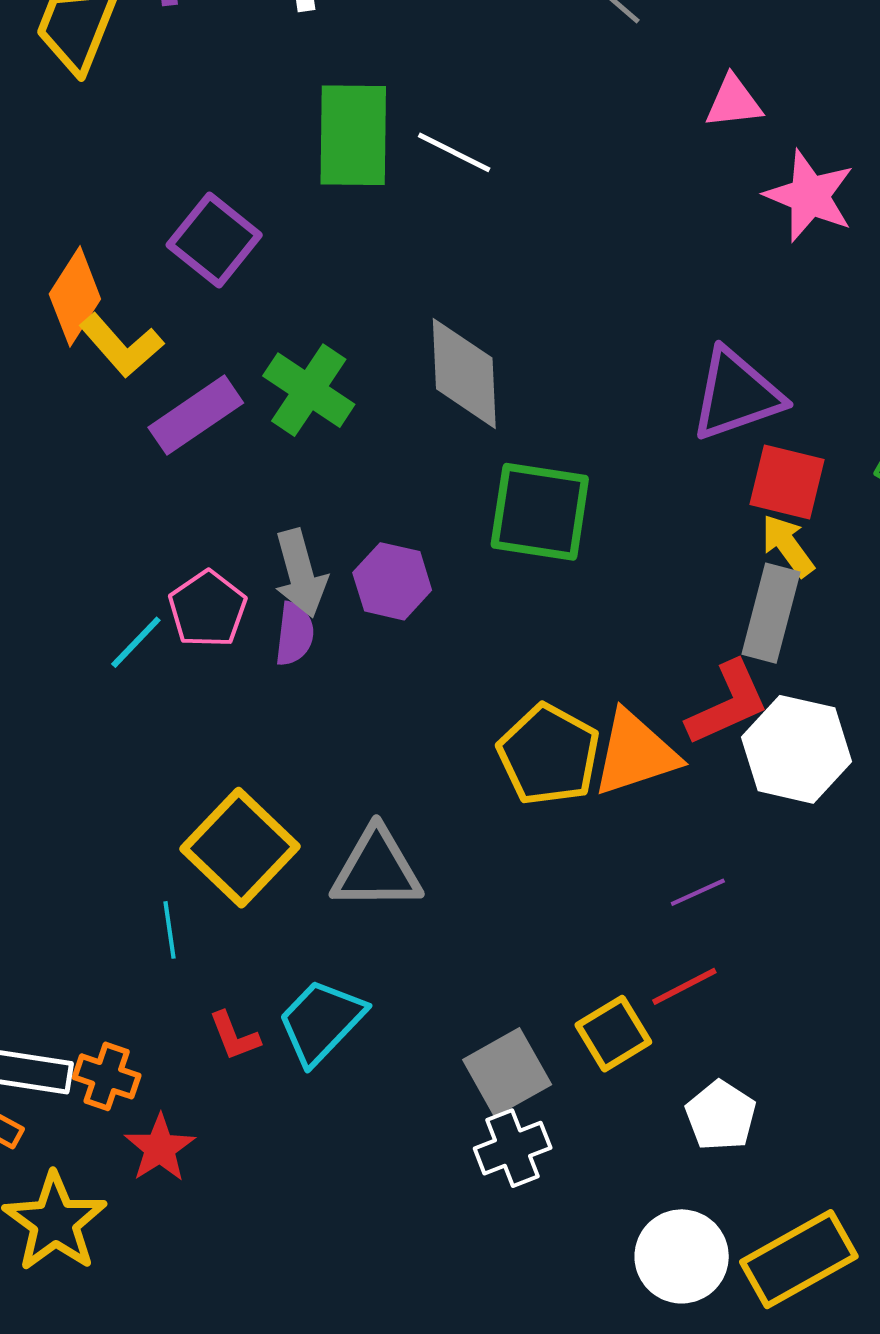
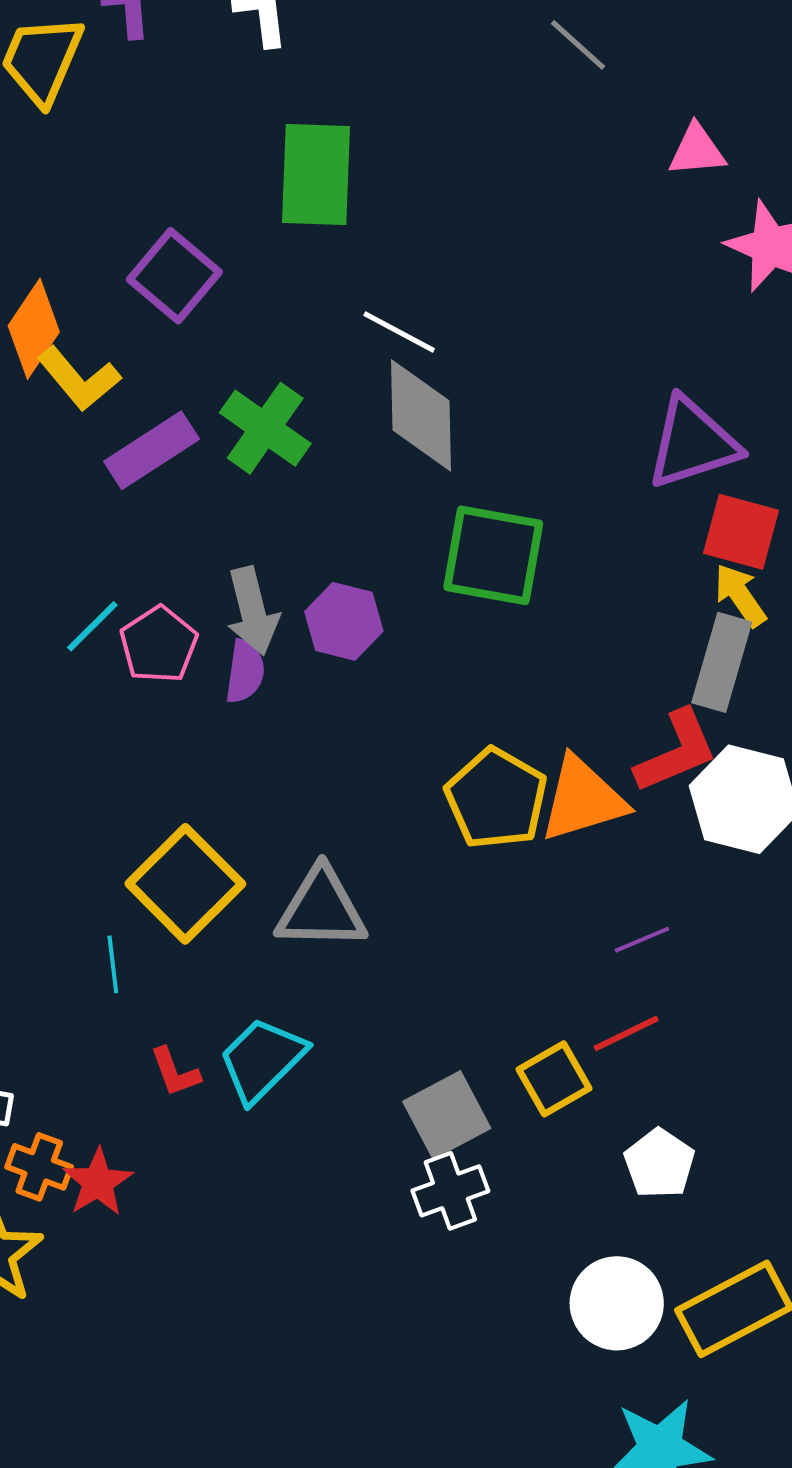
white line: (454, 152) -> (399, 332), moved
cyan line: (136, 642) -> (92, 626), moved
orange cross: (107, 1076) -> (39, 1167), moved

